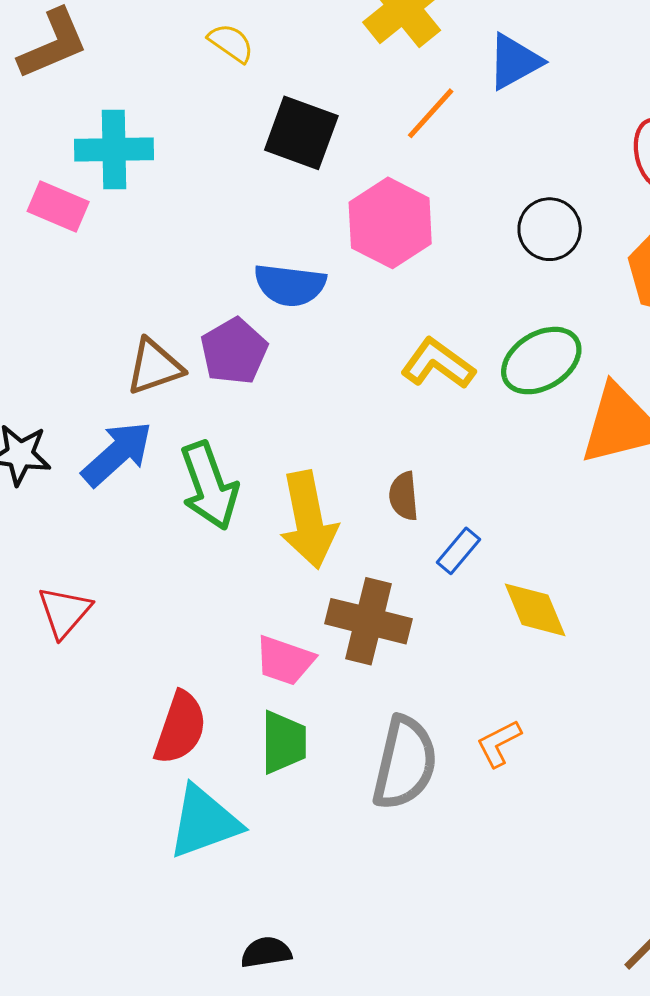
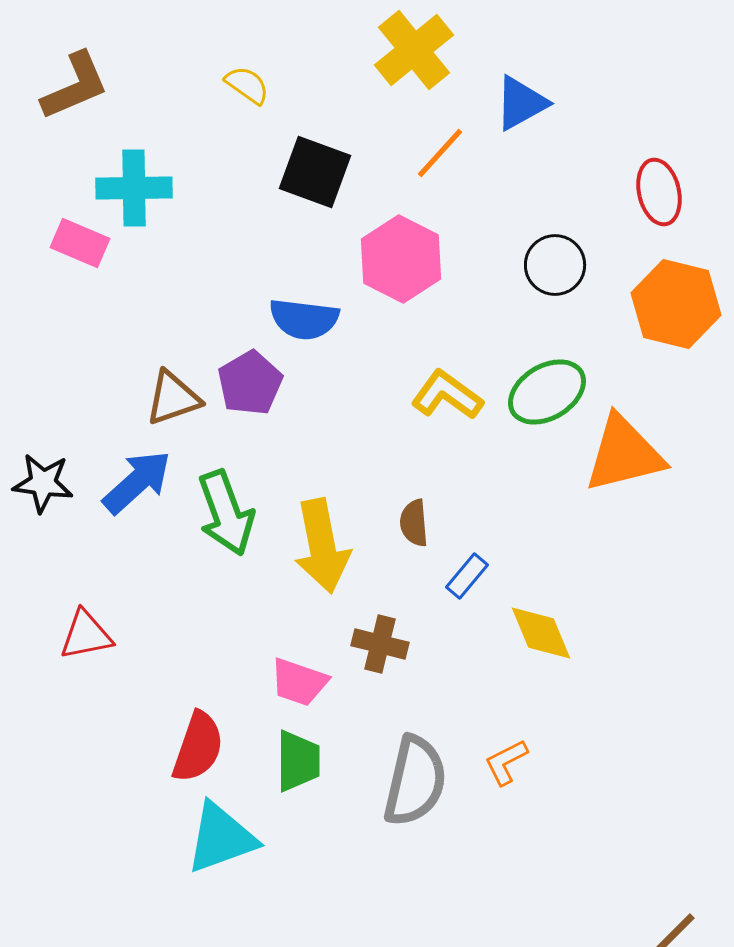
red triangle: (64, 612) -> (86, 635), turned 38
brown cross: (369, 621) -> (380, 644), size x0.7

